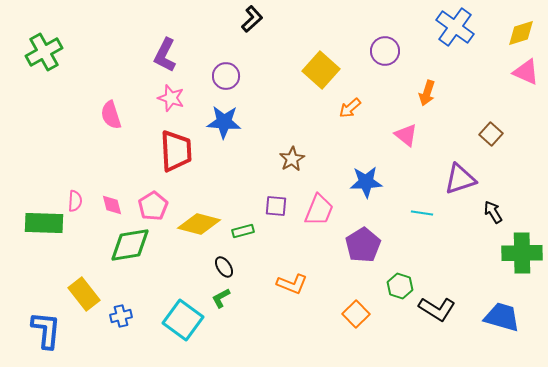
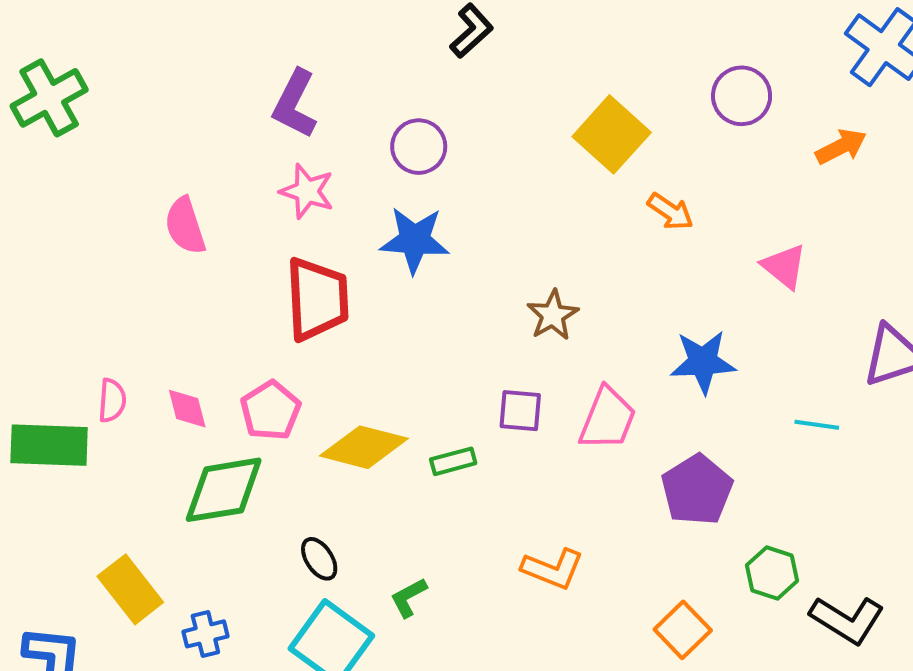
orange arrow: (427, 93) -> (841, 147), moved, turned -135
orange arrow: (350, 108) -> (670, 212), turned -105
black ellipse: (224, 267) -> (319, 559), moved

